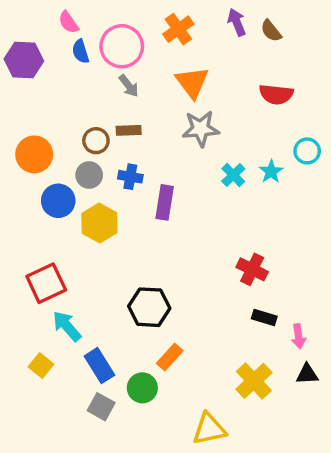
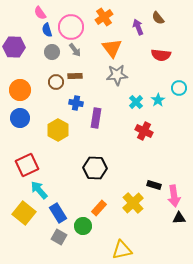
purple arrow: (237, 22) -> (138, 27), moved
purple hexagon: (24, 60) -> (14, 47), moved
gray circle: (89, 175) -> (52, 52), moved
blue circle: (58, 201) -> (20, 118), moved
red cross: (252, 269) -> (144, 131), moved
black hexagon: (149, 307) -> (95, 168), moved
pink arrow: (299, 336) -> (174, 196), size x1.5
yellow square: (41, 366) -> (24, 213), size x1.6
yellow cross: (254, 381) -> (133, 203), moved

